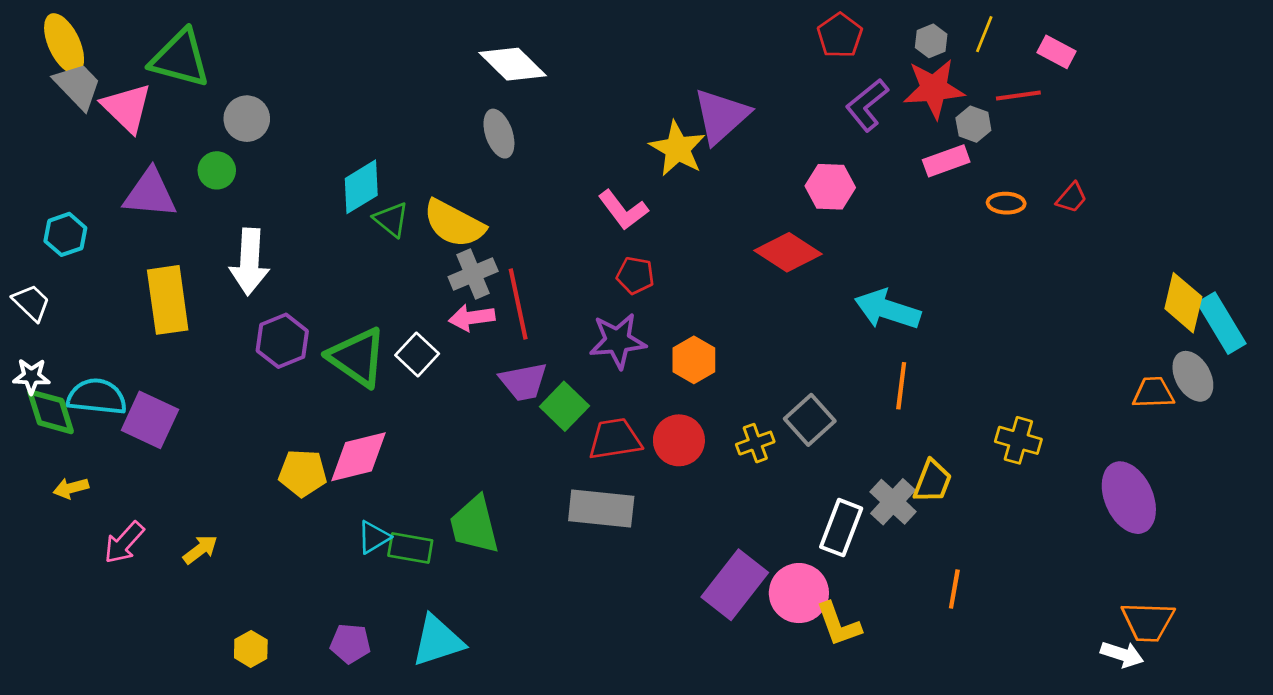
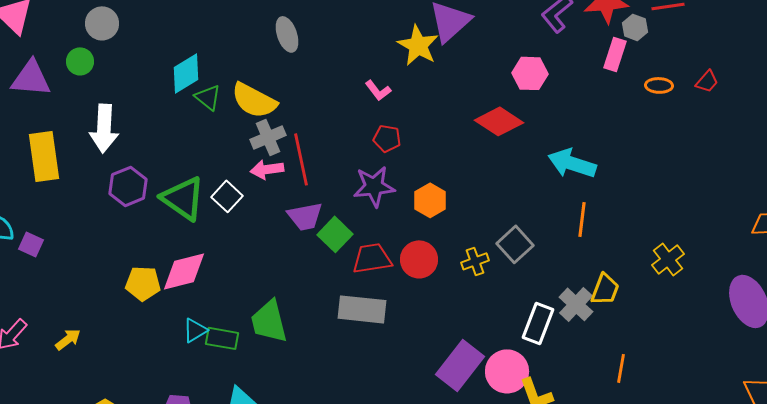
pink rectangle: (946, 161) -> (615, 54), turned -52
pink L-shape: (623, 210) -> (378, 90), size x0.7
purple square: (150, 420) -> (31, 244), size x0.6
yellow cross: (1018, 440) -> (668, 259), turned 36

